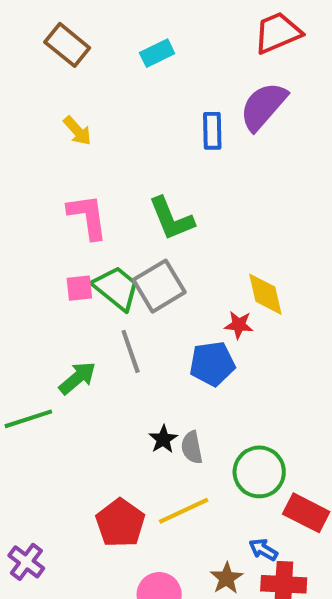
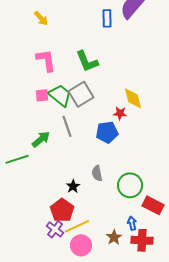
black star: (163, 439) -> (73, 186), moved
yellow line: (184, 511) -> (77, 226), moved
blue arrow: (263, 550) -> (132, 223), turned 48
purple cross: (26, 562) -> (55, 229), moved

